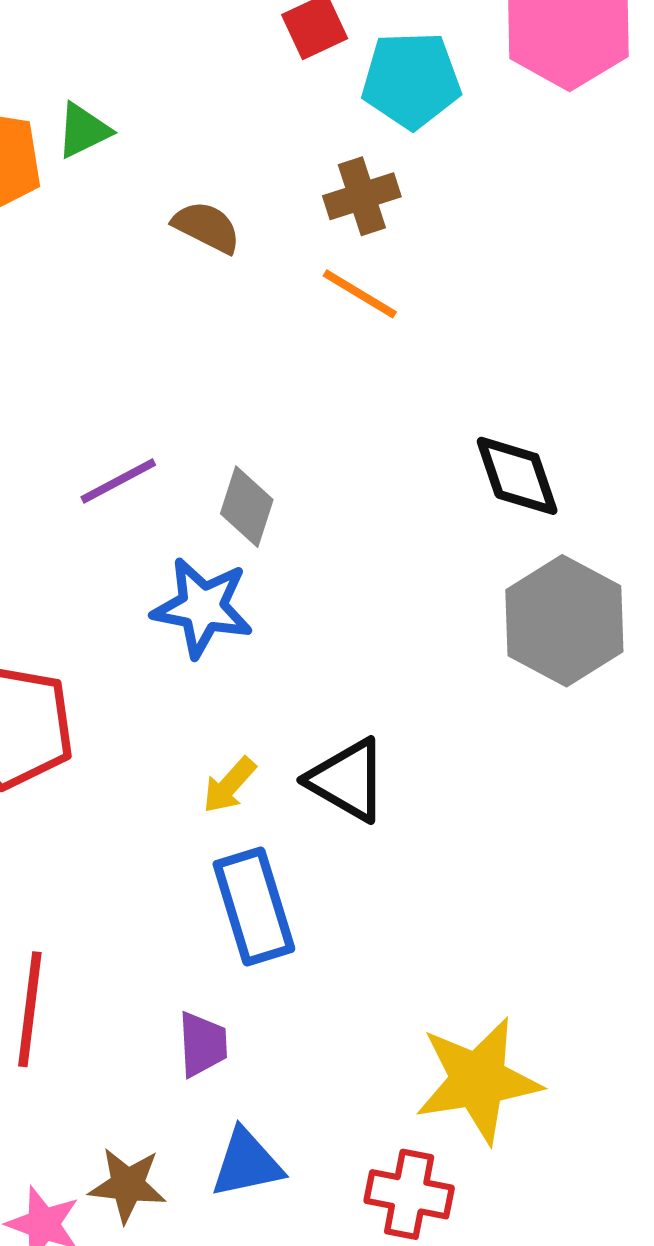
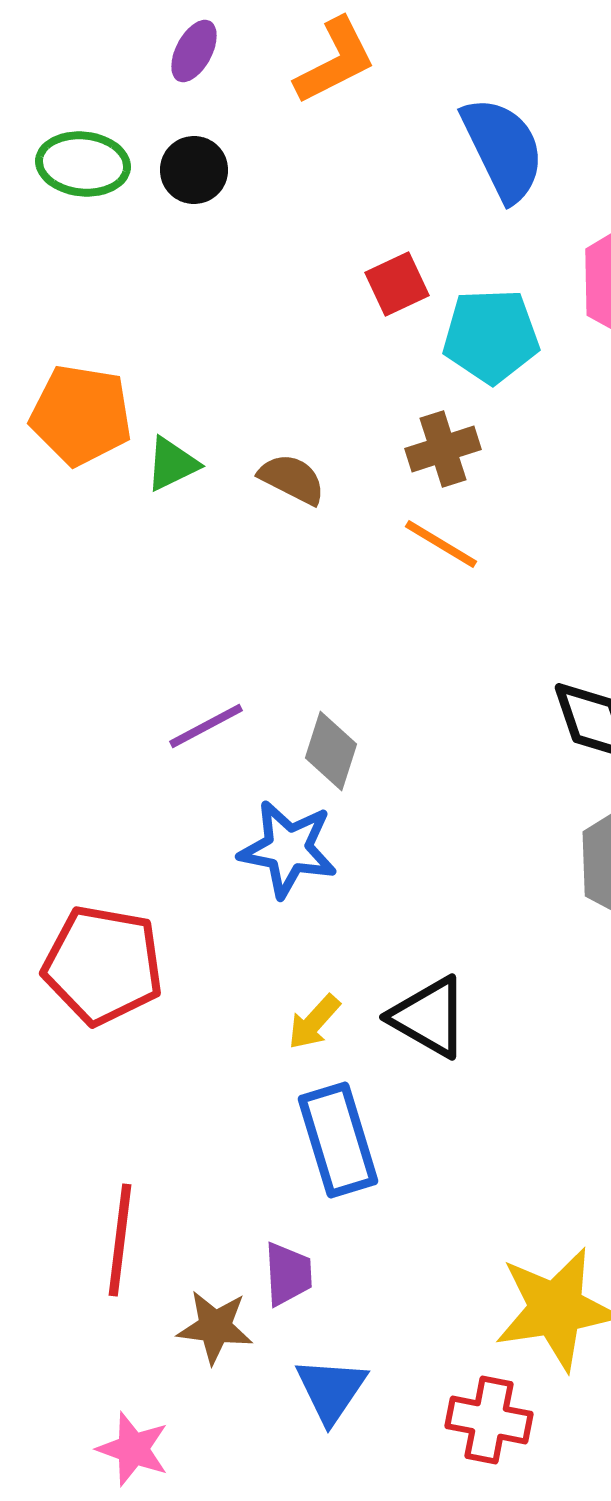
green triangle: (83, 130) -> (172, 464), moved
blue triangle: (247, 1163) -> (331, 1390), turned -44
brown star: (127, 1185) -> (215, 1327), moved

